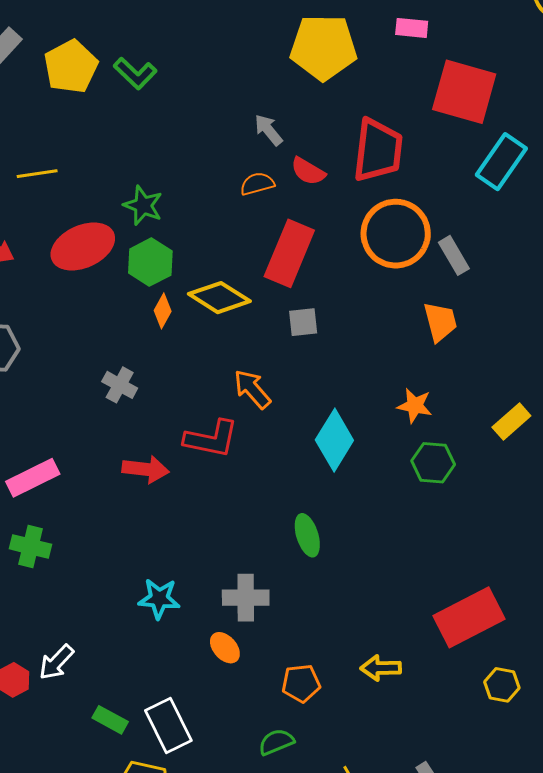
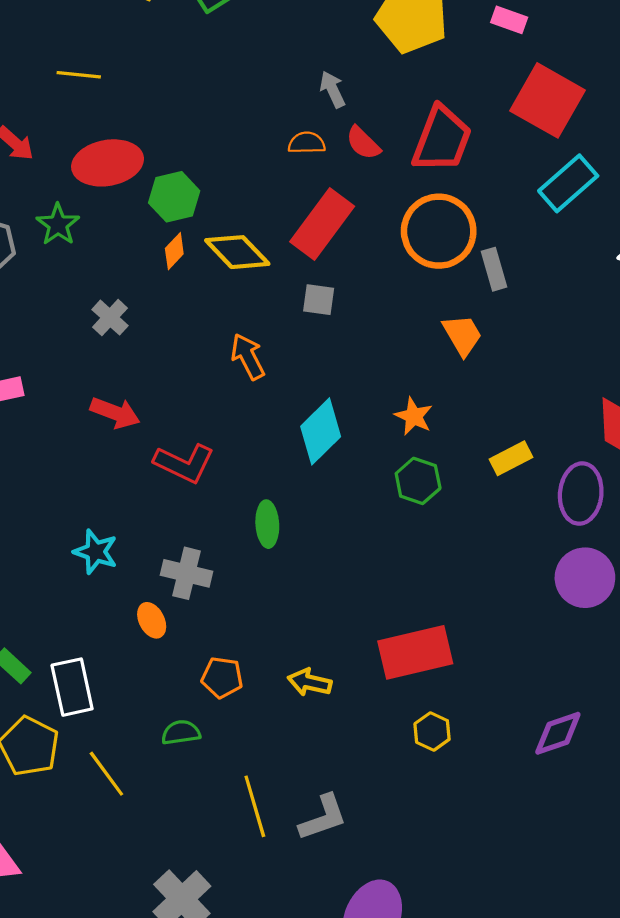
green star: (143, 205) -> (58, 224), moved
orange trapezoid: (440, 322) -> (462, 335), turned -30
red L-shape: (211, 439) -> (184, 463), moved

